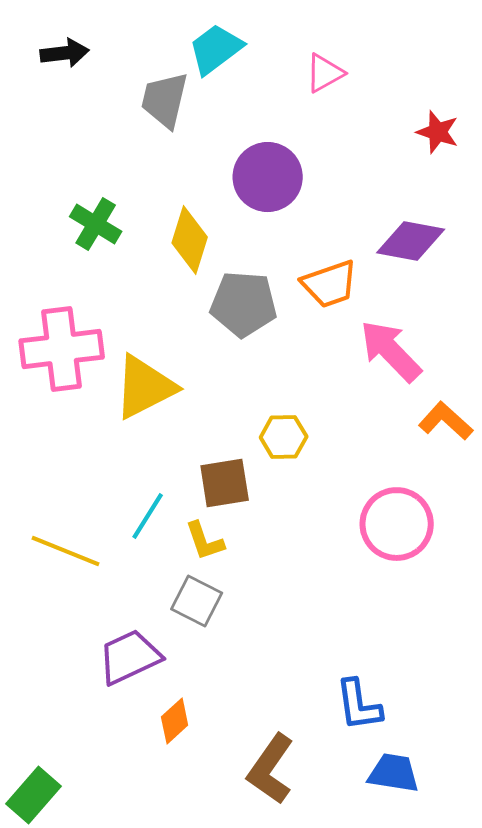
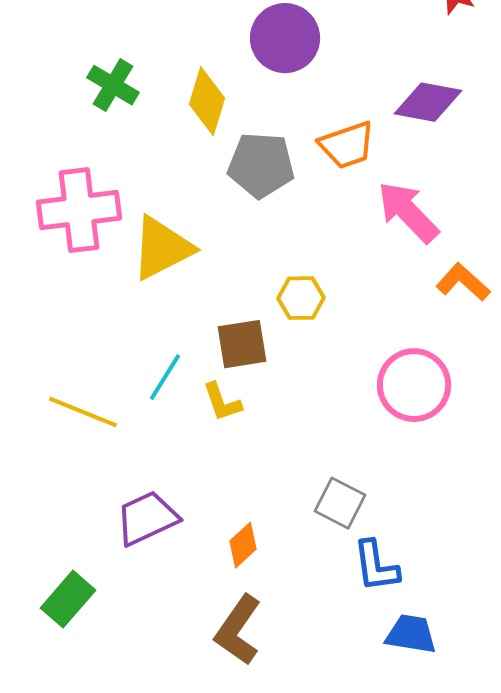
gray square: (197, 601) -> (340, 503), moved
orange diamond: (175, 721) -> (243, 545), moved
brown L-shape: (271, 769) -> (238, 630), moved
green rectangle: (34, 795) -> (68, 599), moved

